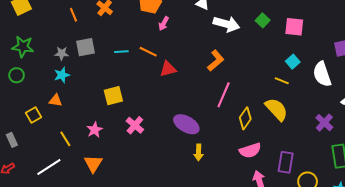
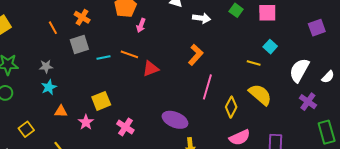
white arrow: (226, 24) -> (202, 18), size x0.7
gray square: (86, 47) -> (79, 45), moved
white semicircle: (322, 74) -> (299, 70), moved, turned 55
yellow line: (282, 81) -> (254, 63), moved
orange triangle: (56, 100) -> (61, 111), moved
pink star: (95, 130) -> (86, 122), moved

